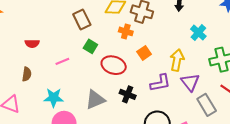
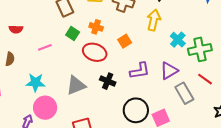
orange cross: (126, 31) -> (96, 27), moved
cyan cross: (198, 33) -> (178, 40), moved
yellow arrow: (177, 60) -> (154, 20), moved
purple triangle: (190, 82) -> (169, 71), turned 36

